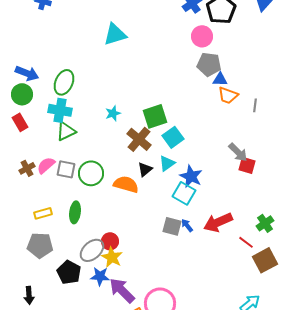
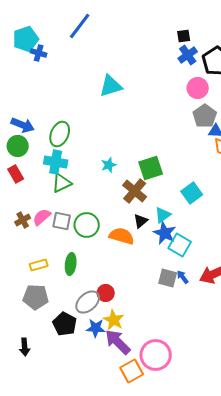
gray pentagon: (209, 64) -> (205, 116), turned 30
cyan square: (173, 137) -> (192, 193), moved
blue star: (191, 176) -> (165, 233), moved
yellow star: (112, 257) -> (114, 320), moved

